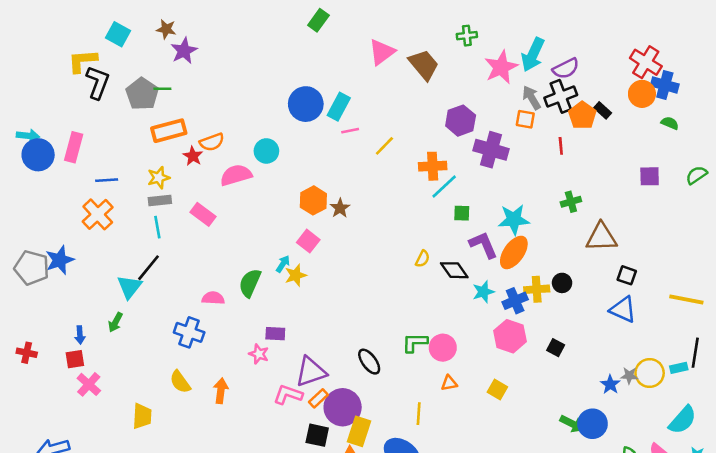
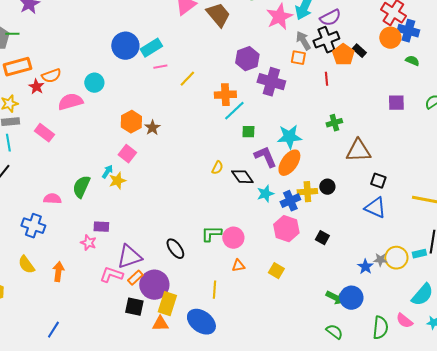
cyan rectangle: (339, 107) -> (151, 48), turned 30

